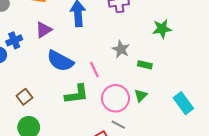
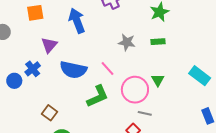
blue cross: (14, 40) -> (33, 69), moved
green rectangle: (145, 65) -> (158, 42), moved

